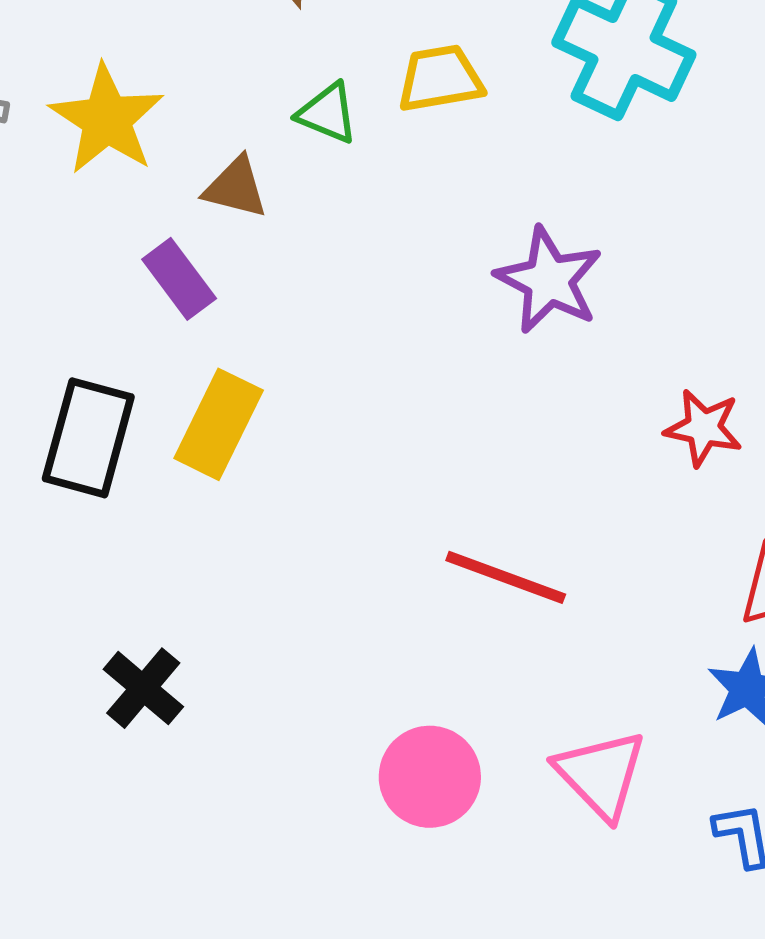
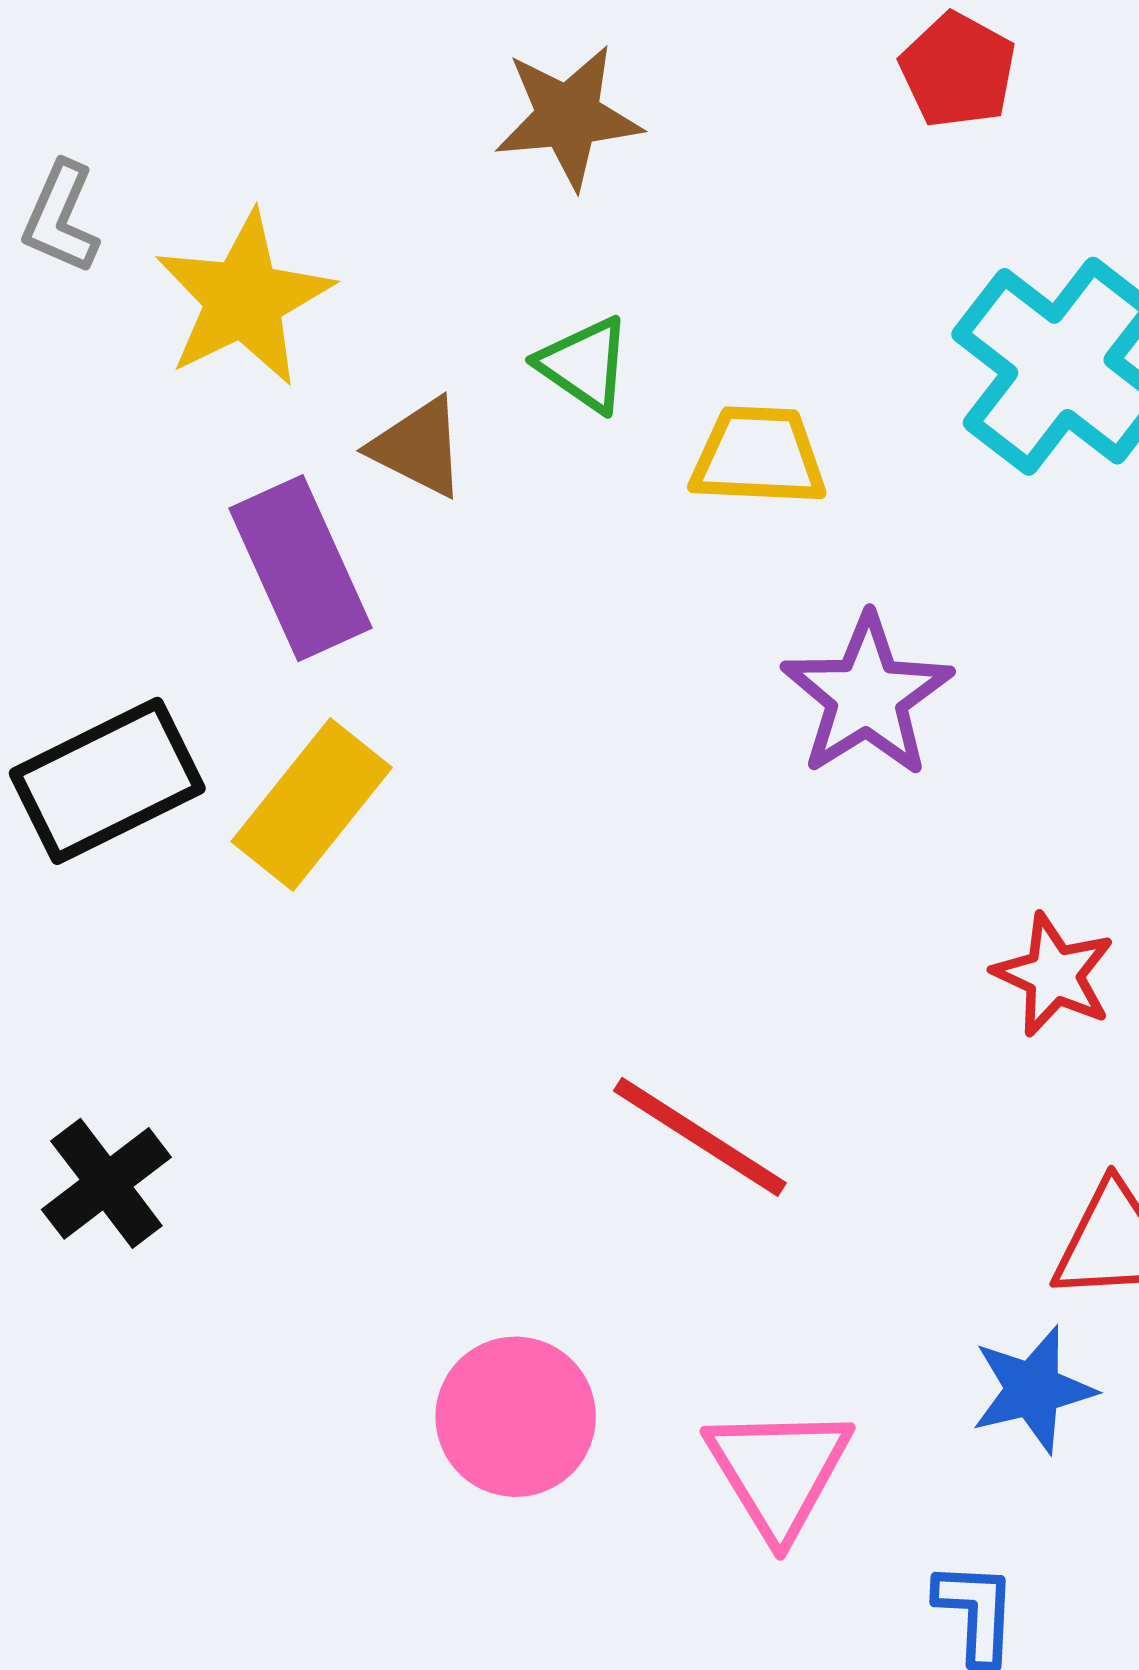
yellow trapezoid: (440, 79) -> (758, 456), moved
purple rectangle: (179, 279) -> (300, 568), size x1.4
black rectangle: (88, 438) -> (107, 781), turned 36

